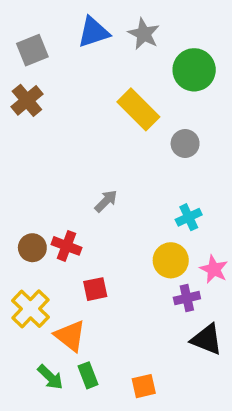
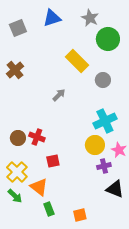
gray star: (144, 34) -> (90, 18), moved
brown cross: (27, 100) -> (15, 70), moved
gray arrow: (106, 201) -> (59, 95), moved
cyan cross: (189, 217) -> (105, 121), size x1.6
green arrow: (50, 377) -> (15, 196), moved

